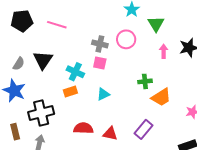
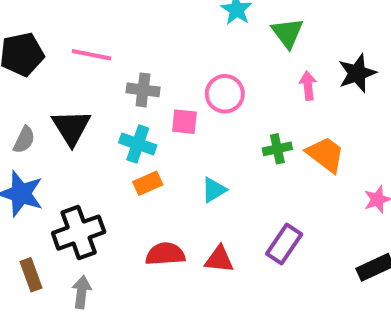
pink circle: (126, 39) -> (225, 94), moved
gray cross: (100, 44) -> (143, 90), moved
orange rectangle: (70, 91) -> (148, 183), moved
cyan triangle: (103, 94) -> (214, 190), moved
orange trapezoid: (161, 97) -> (325, 154), moved, turned -105

